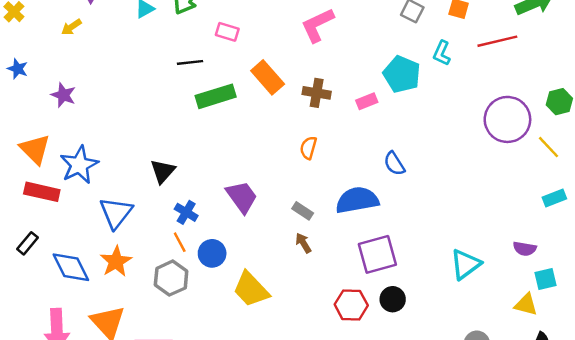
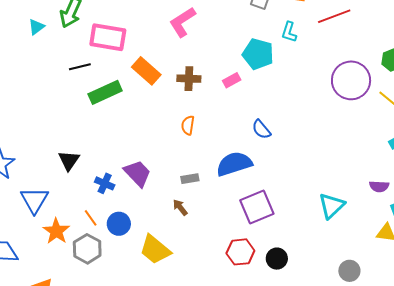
pink rectangle: (227, 32) -> (108, 37), size x1.8
gray rectangle: (303, 211) -> (190, 179), turned -36
blue cross: (186, 212) -> (105, 183), moved
brown arrow: (303, 243) -> (180, 207), moved
orange star: (116, 261) -> (56, 231), moved
black circle: (393, 299) -> (277, 259), moved

